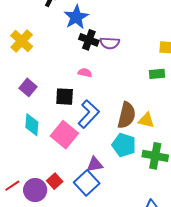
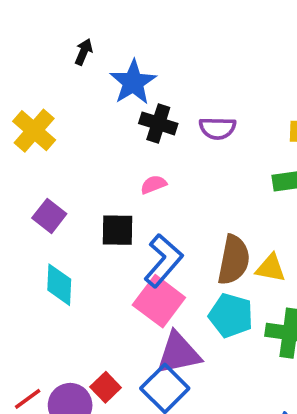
purple semicircle: (110, 43) -> (217, 128), moved
pink semicircle: (85, 73) -> (154, 184), turned -32
pink square: (64, 135) -> (159, 301), moved
purple triangle: (95, 164) -> (178, 353), size x1.5

